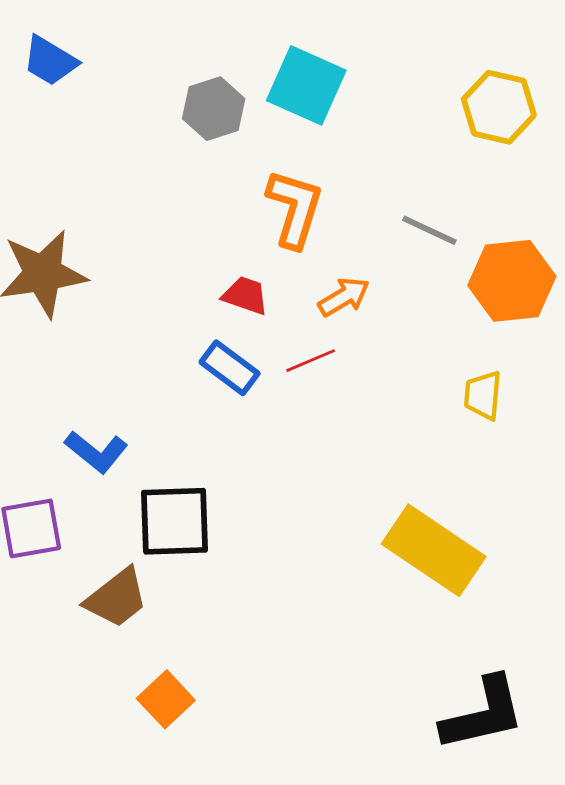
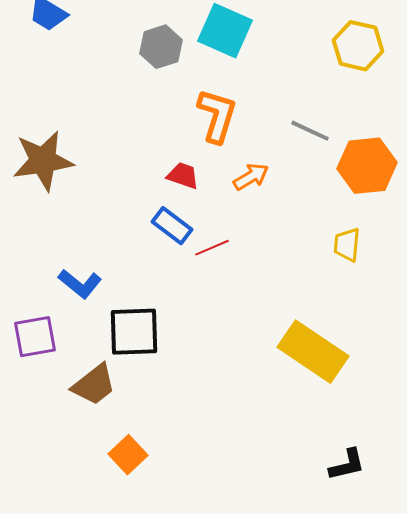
red line: (311, 361) -> (212, 248), moved
black L-shape: (483, 714) -> (347, 465), size x0.6

